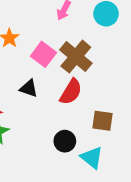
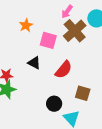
pink square: (43, 54) -> (48, 40), turned -30
brown cross: (76, 57) -> (75, 31), moved

